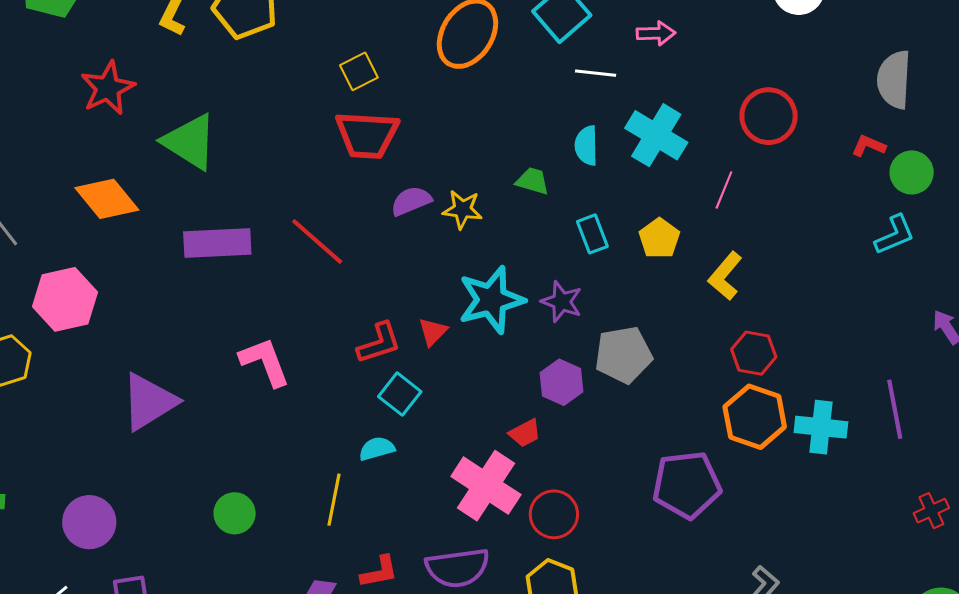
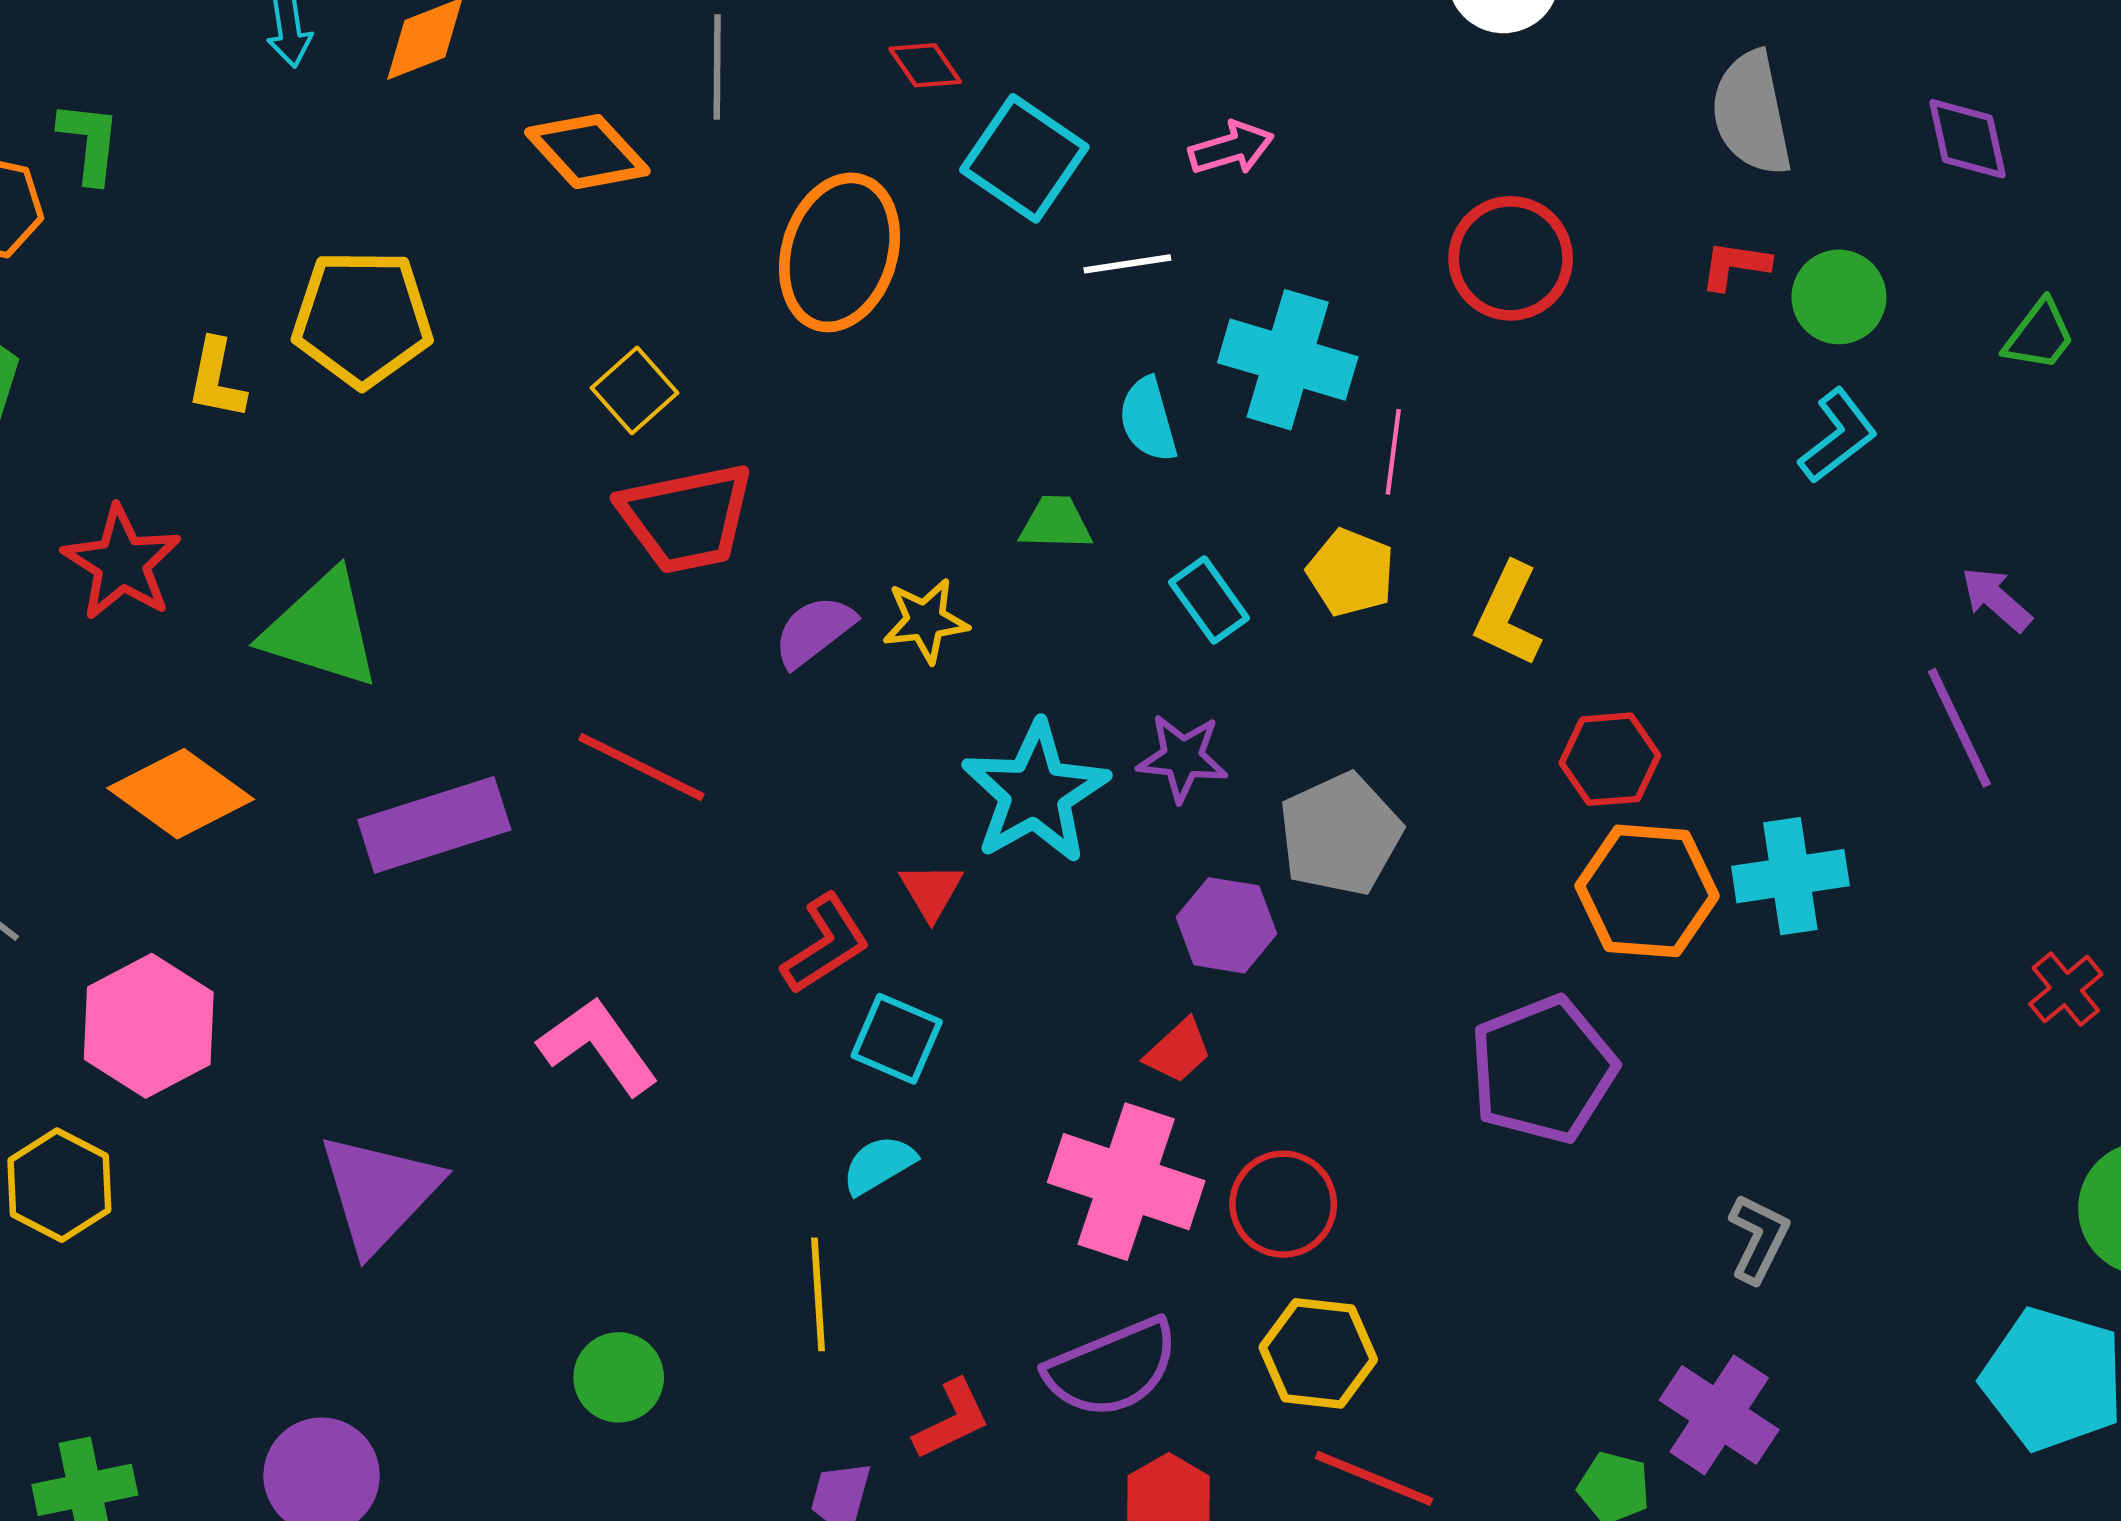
pink line: (724, 190) -> (1393, 452), moved
purple line: (895, 409) -> (1959, 728), moved

